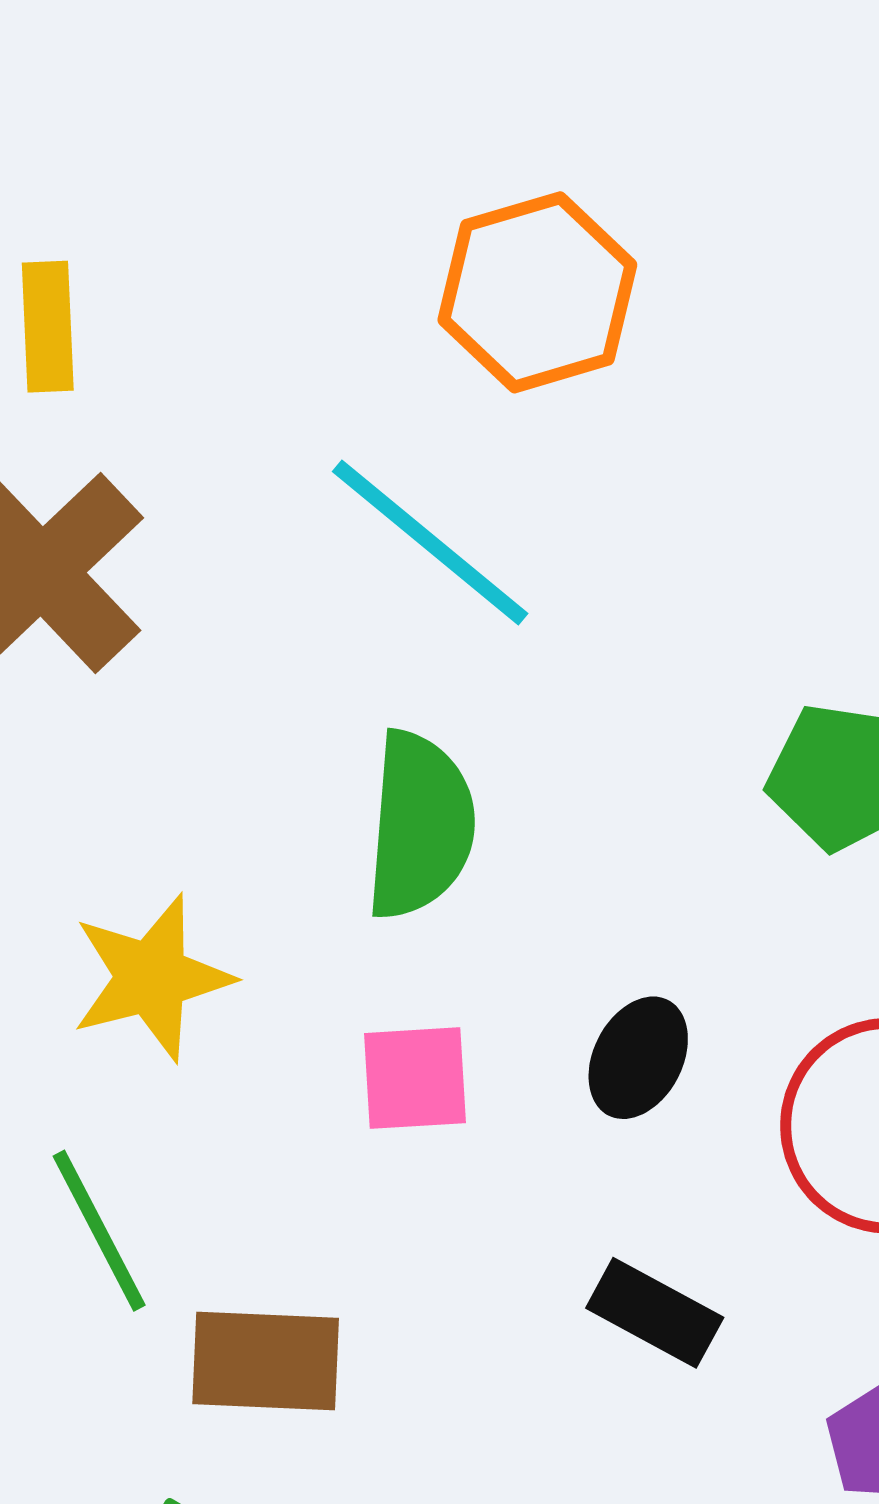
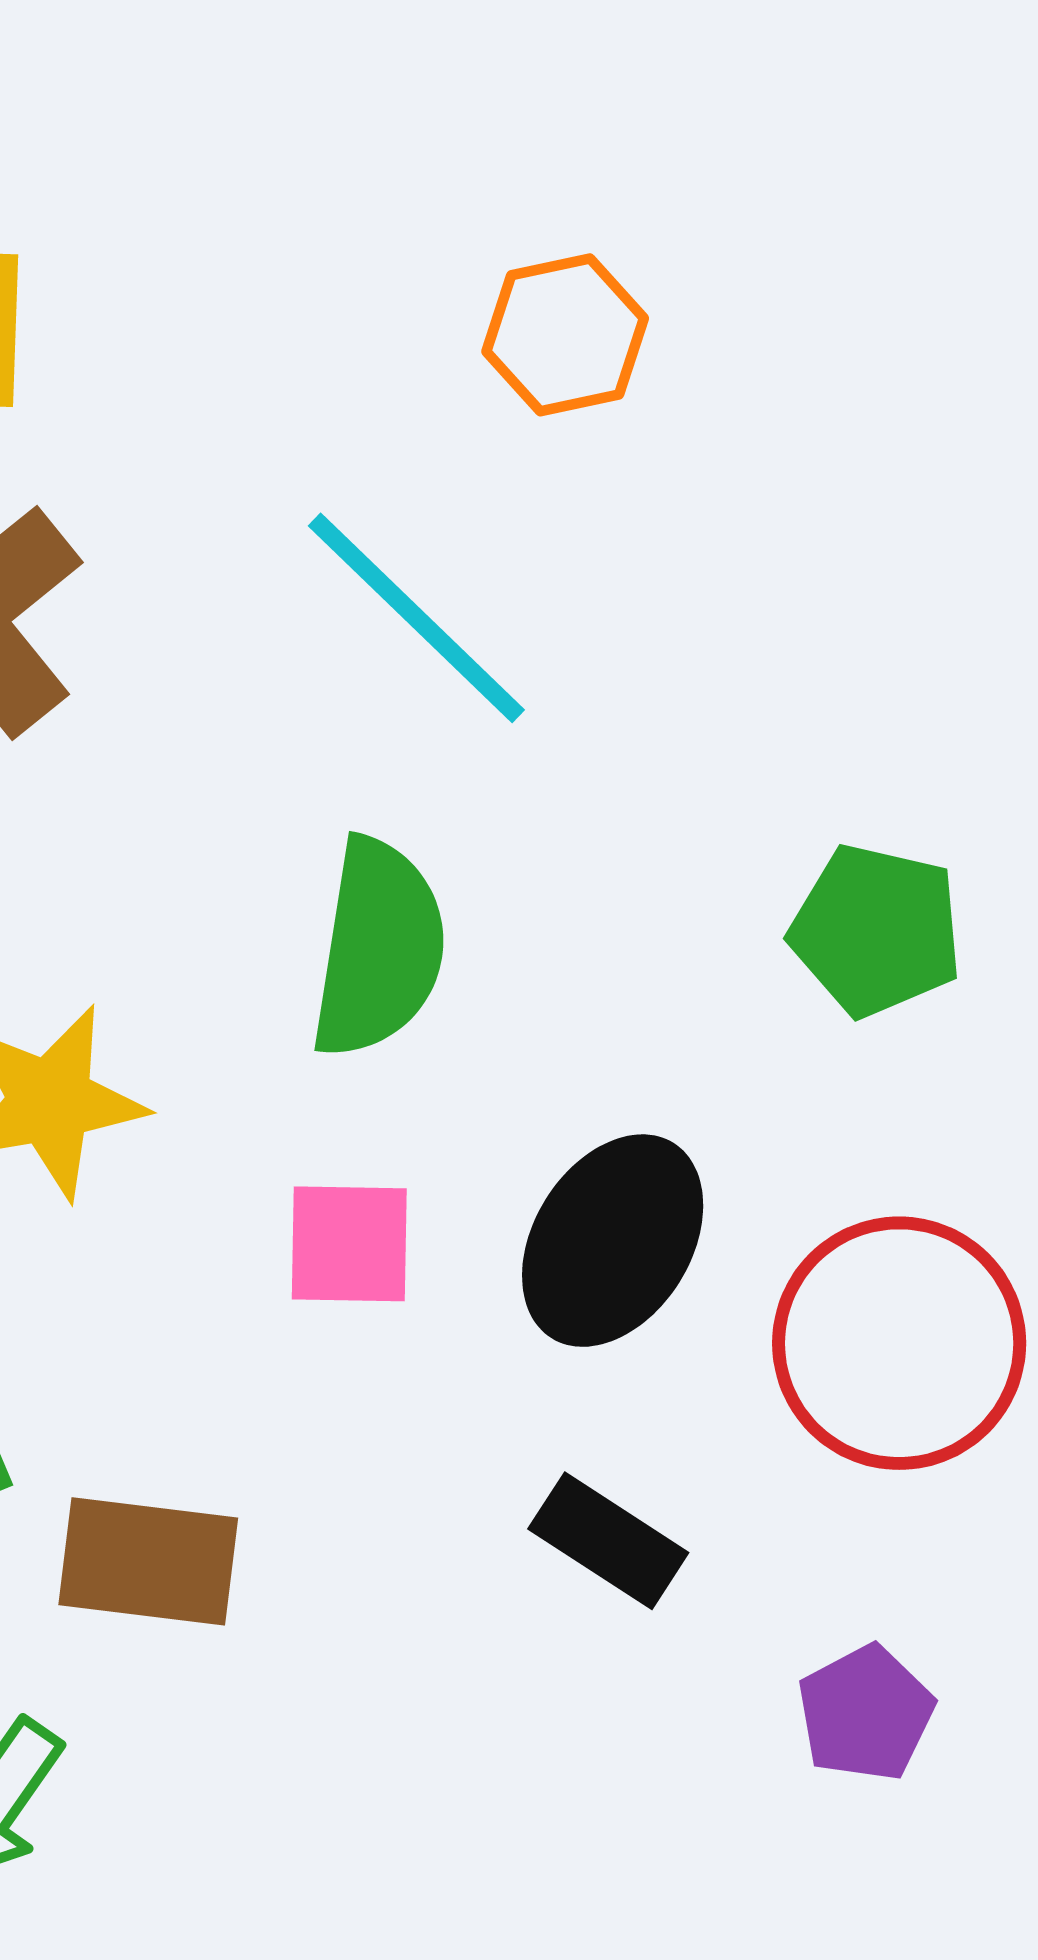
orange hexagon: (537, 292) -> (565, 335), size x0.7
black ellipse: (638, 1058) -> (613, 1241), size x1.5

